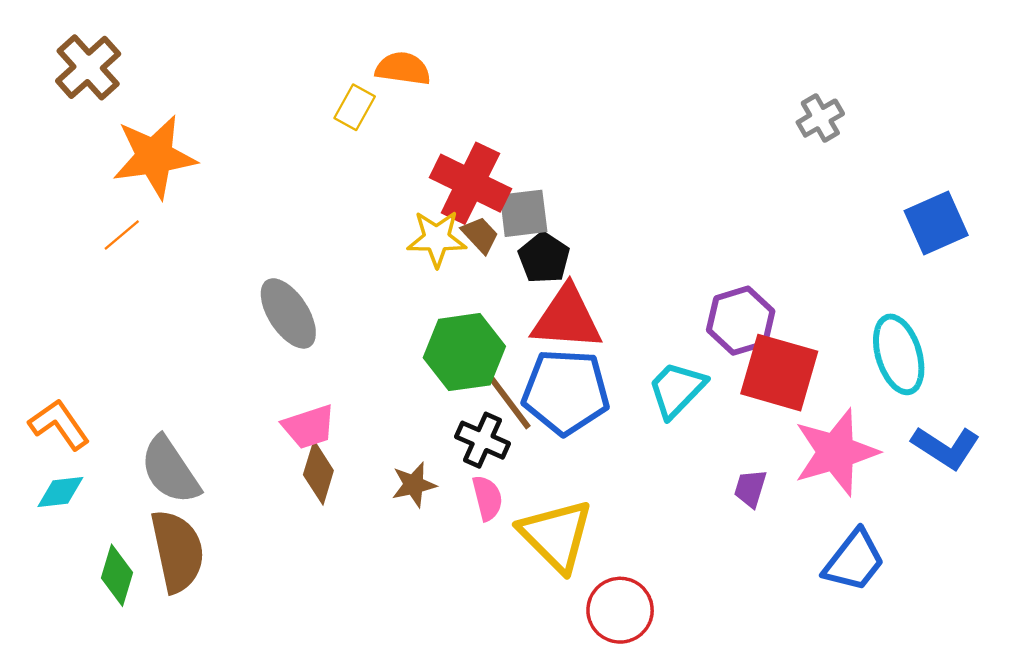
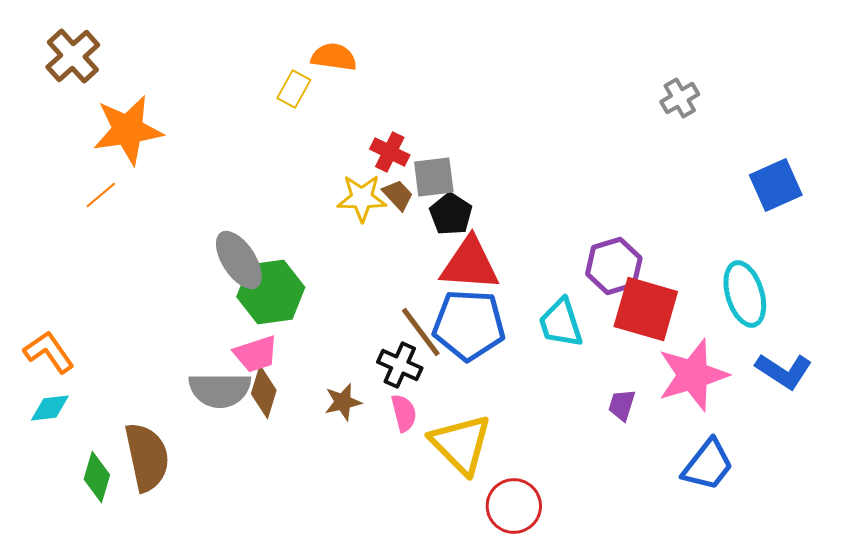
red cross: (470, 183) -> (390, 152), size x0.6
green hexagon: (464, 352) -> (271, 292), moved
cyan trapezoid: (677, 389) -> (561, 323), turned -62
gray semicircle: (170, 470) -> (220, 390), moved, turned -56

